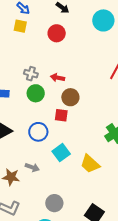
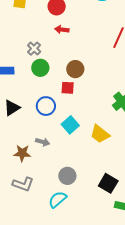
gray cross: (31, 74) -> (34, 49), turned 32
red arrow: (58, 78) -> (62, 30), moved

